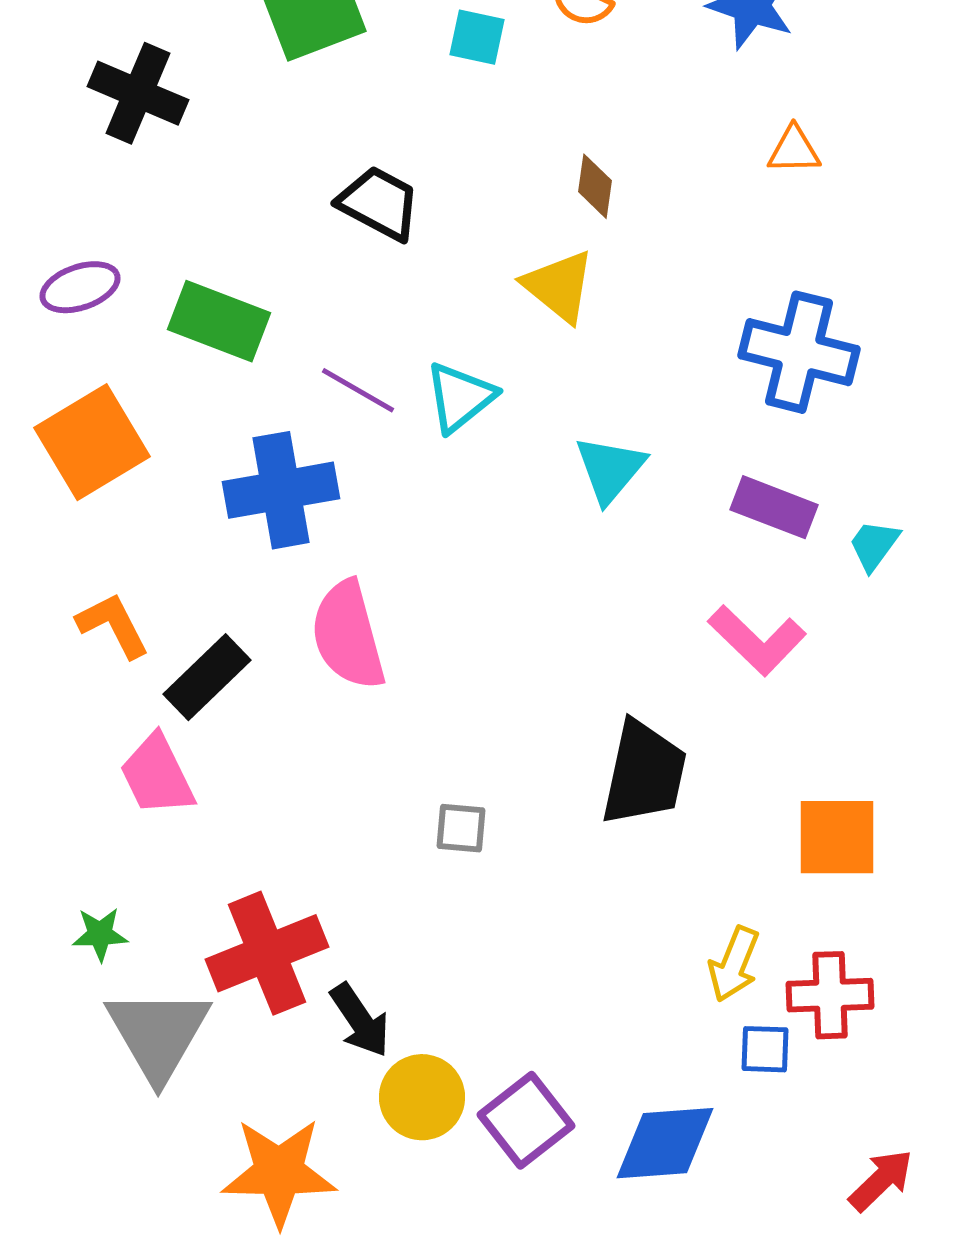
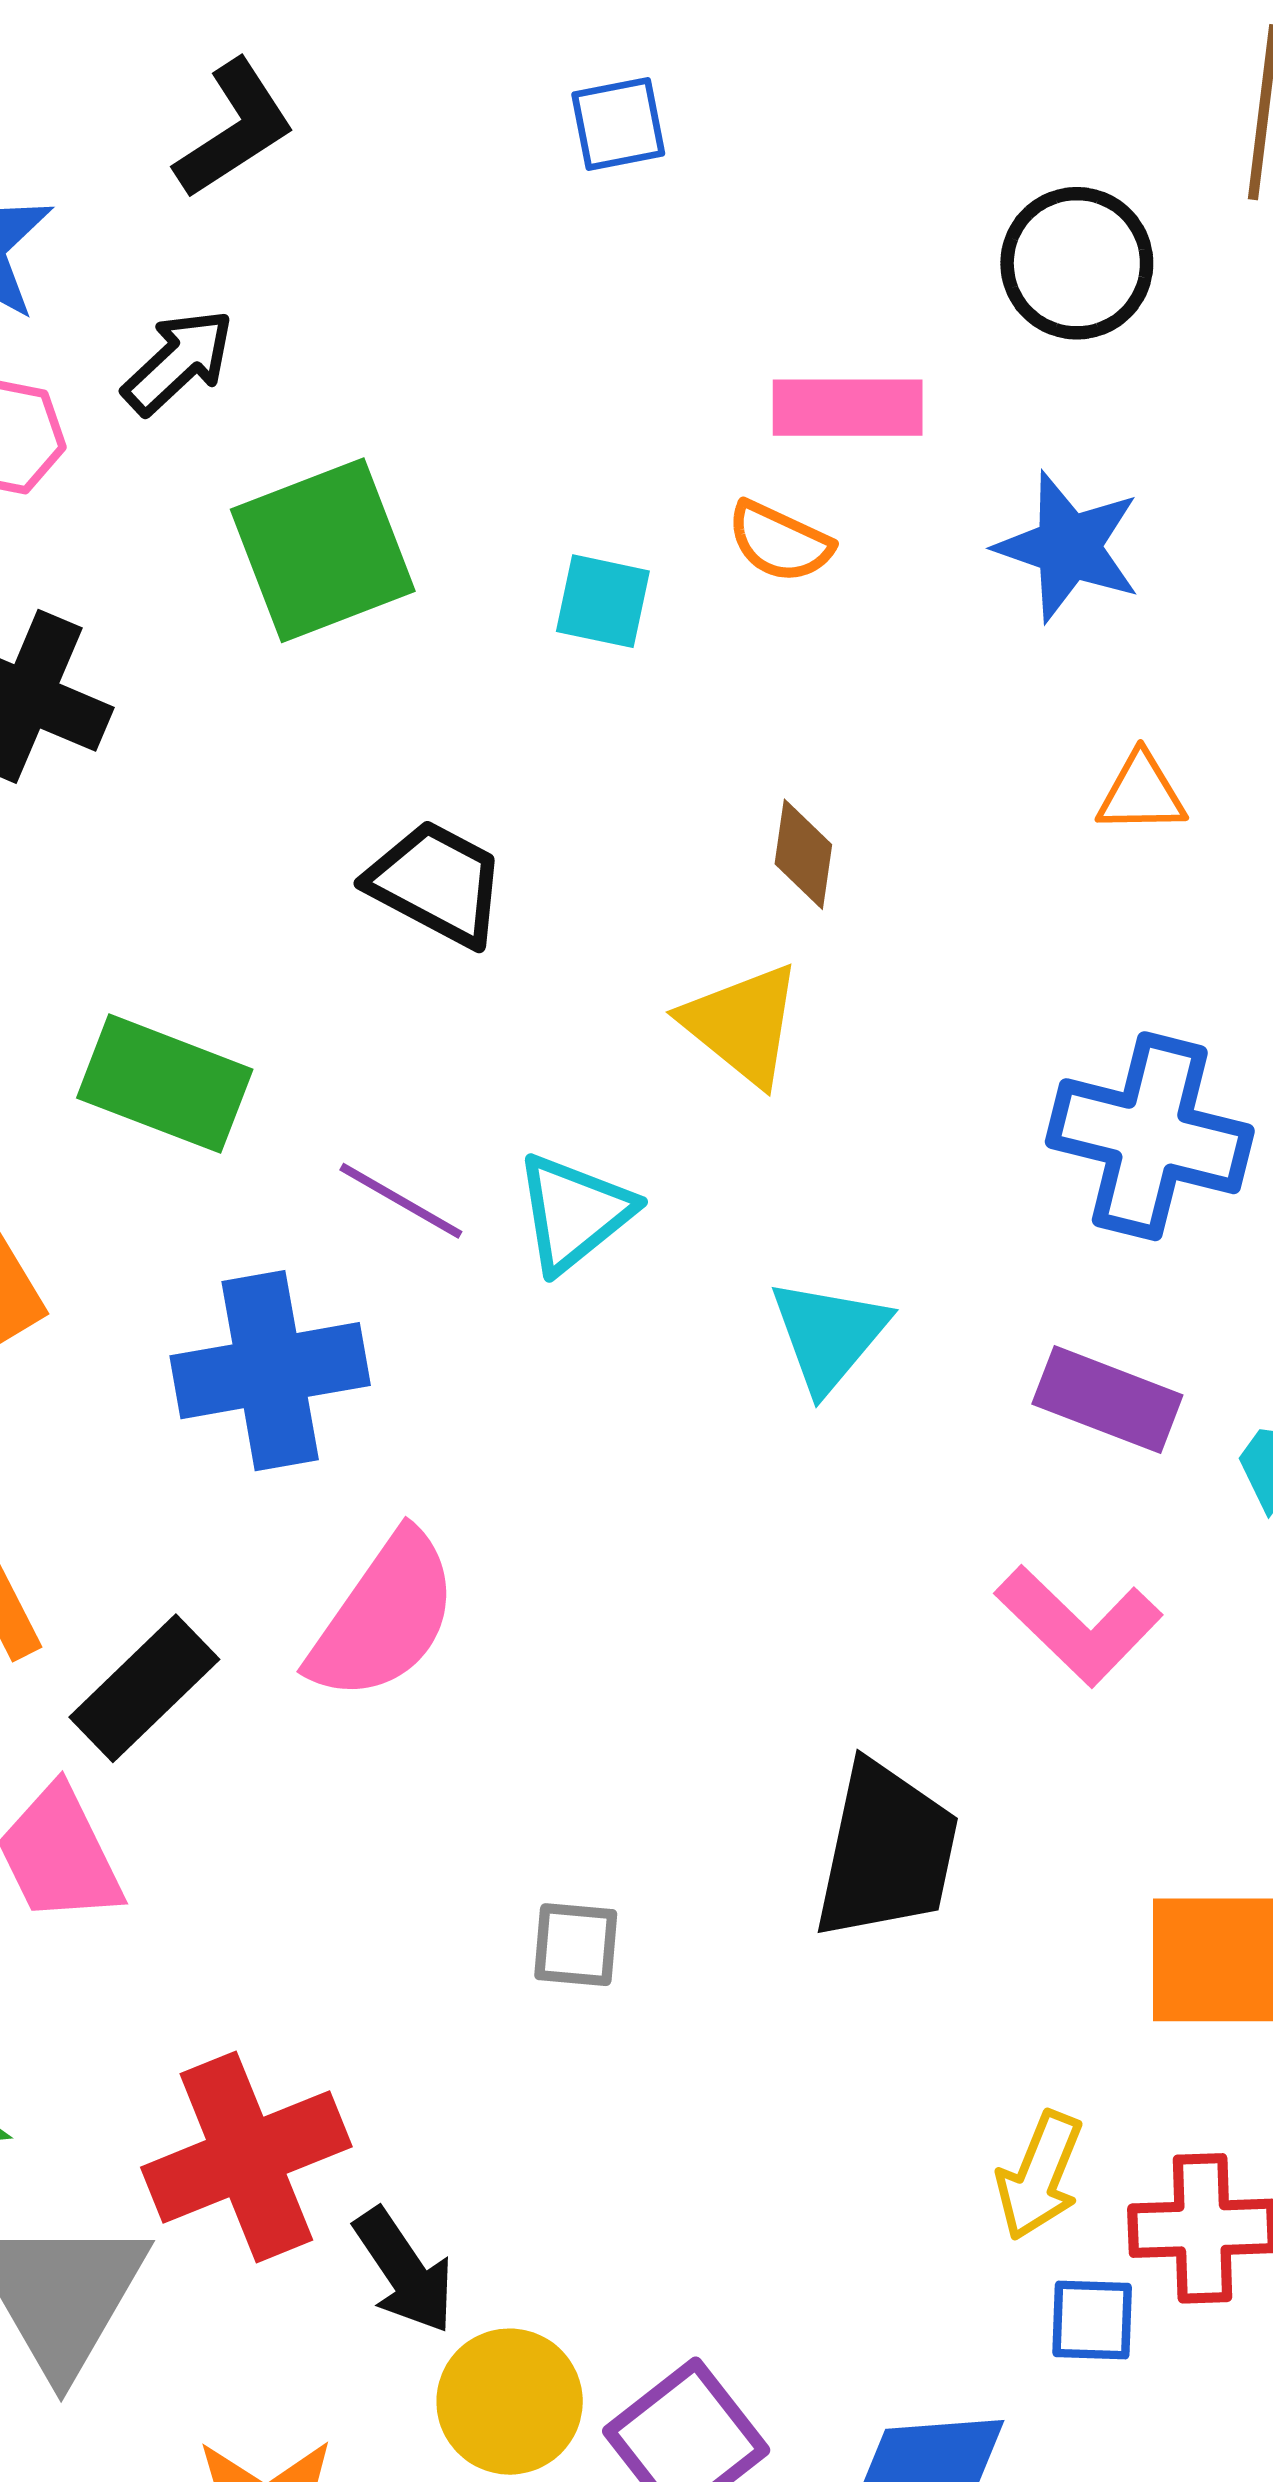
pink semicircle: (348, 635) -> (384, 1617), turned -130

